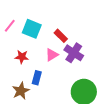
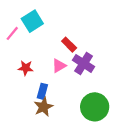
cyan square: (32, 29) -> (32, 21), moved, turned 36
brown star: (21, 91) -> (43, 107), moved

